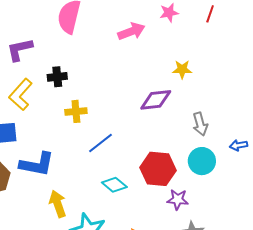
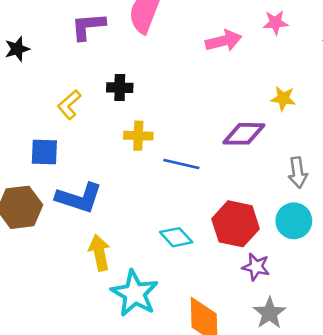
purple L-shape: (20, 50) -> (88, 26), moved
yellow L-shape: (21, 95) -> (69, 105), size x0.7
blue line: (101, 143) -> (181, 164), moved, turned 44

